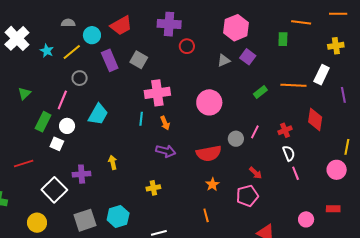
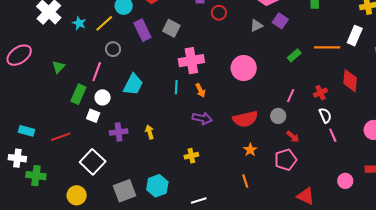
gray circle: (236, 139) -> (278, 116), moved
purple cross: (82, 174) -> (119, 132), moved

